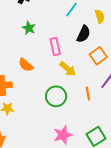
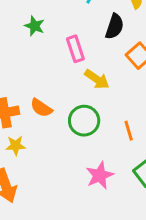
orange semicircle: (26, 65) -> (41, 108), moved
orange line: (88, 93) -> (129, 131), moved

